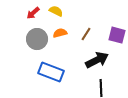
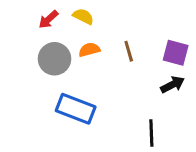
brown line: (86, 34) -> (129, 51), turned -48
black arrow: (97, 60) -> (173, 85), moved, size x0.7

